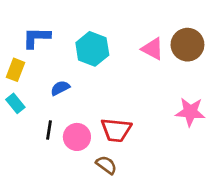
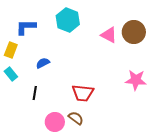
cyan hexagon: (92, 49) -> (68, 20), moved
pink circle: (77, 137) -> (55, 122), moved

